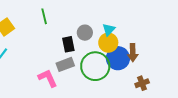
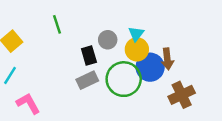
pink L-shape: (48, 78) -> (28, 103), moved
brown cross: (142, 83) -> (182, 95), size x1.5

